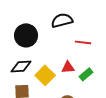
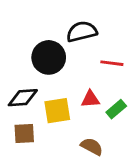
black circle: (26, 35) -> (49, 57), moved
yellow square: (45, 75) -> (57, 111), turned 36

